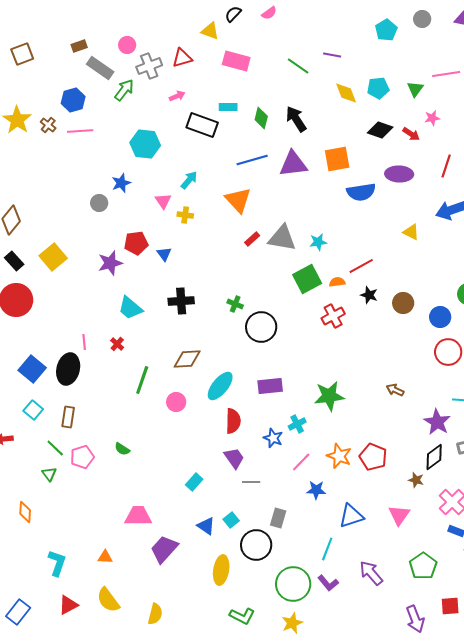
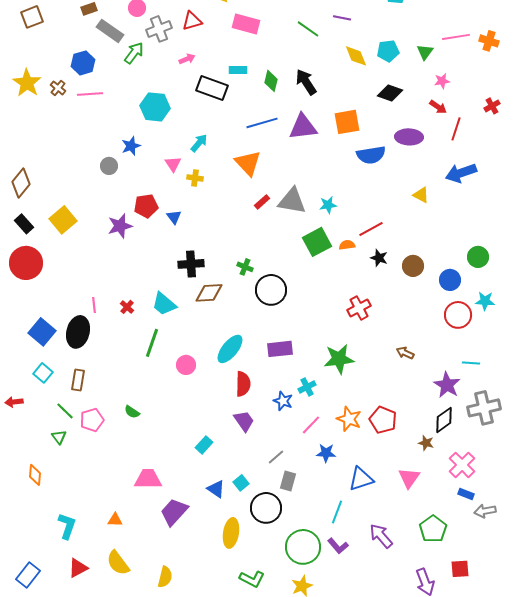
red arrow: (411, 134) -> (438, 107), moved
cyan trapezoid: (130, 308) -> (164, 304), moved
red cross: (333, 316) -> (359, 308), moved
brown diamond: (187, 359) -> (209, 293), moved
gray line: (251, 482) -> (276, 457), moved, turned -42

